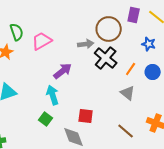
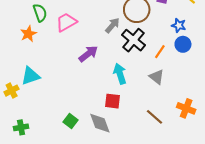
gray arrow: (86, 44) -> (112, 25), turned -42
blue circle: (153, 72) -> (183, 44), moved
cyan arrow: (53, 95) -> (120, 74), moved
green square: (46, 119) -> (70, 121), moved

